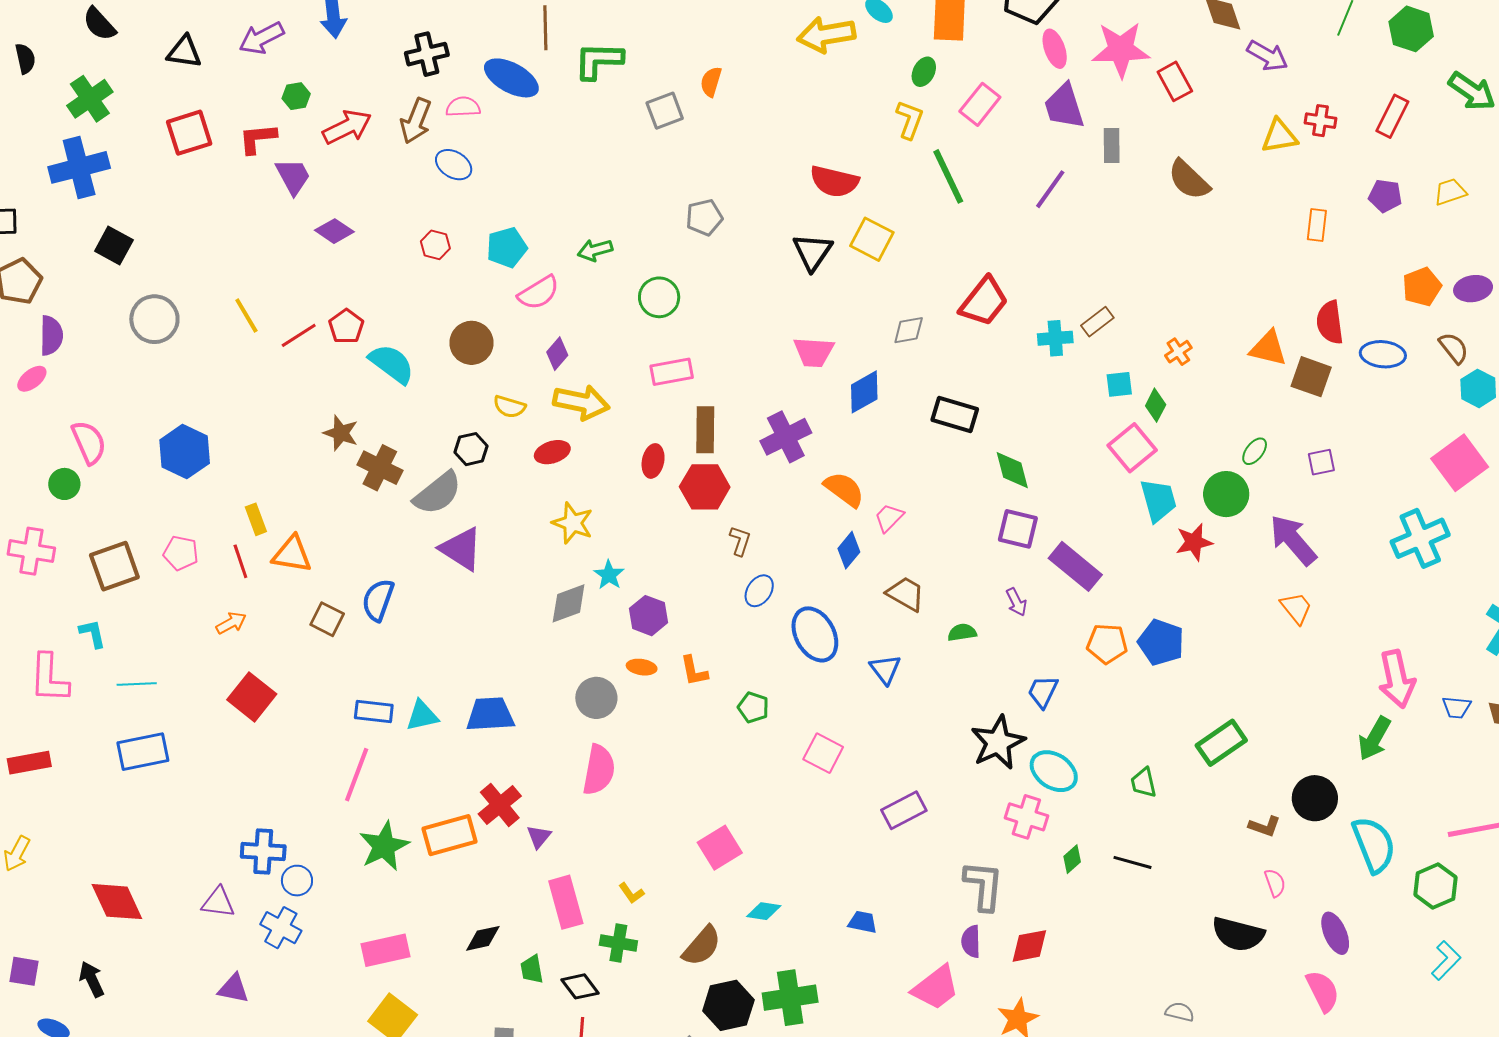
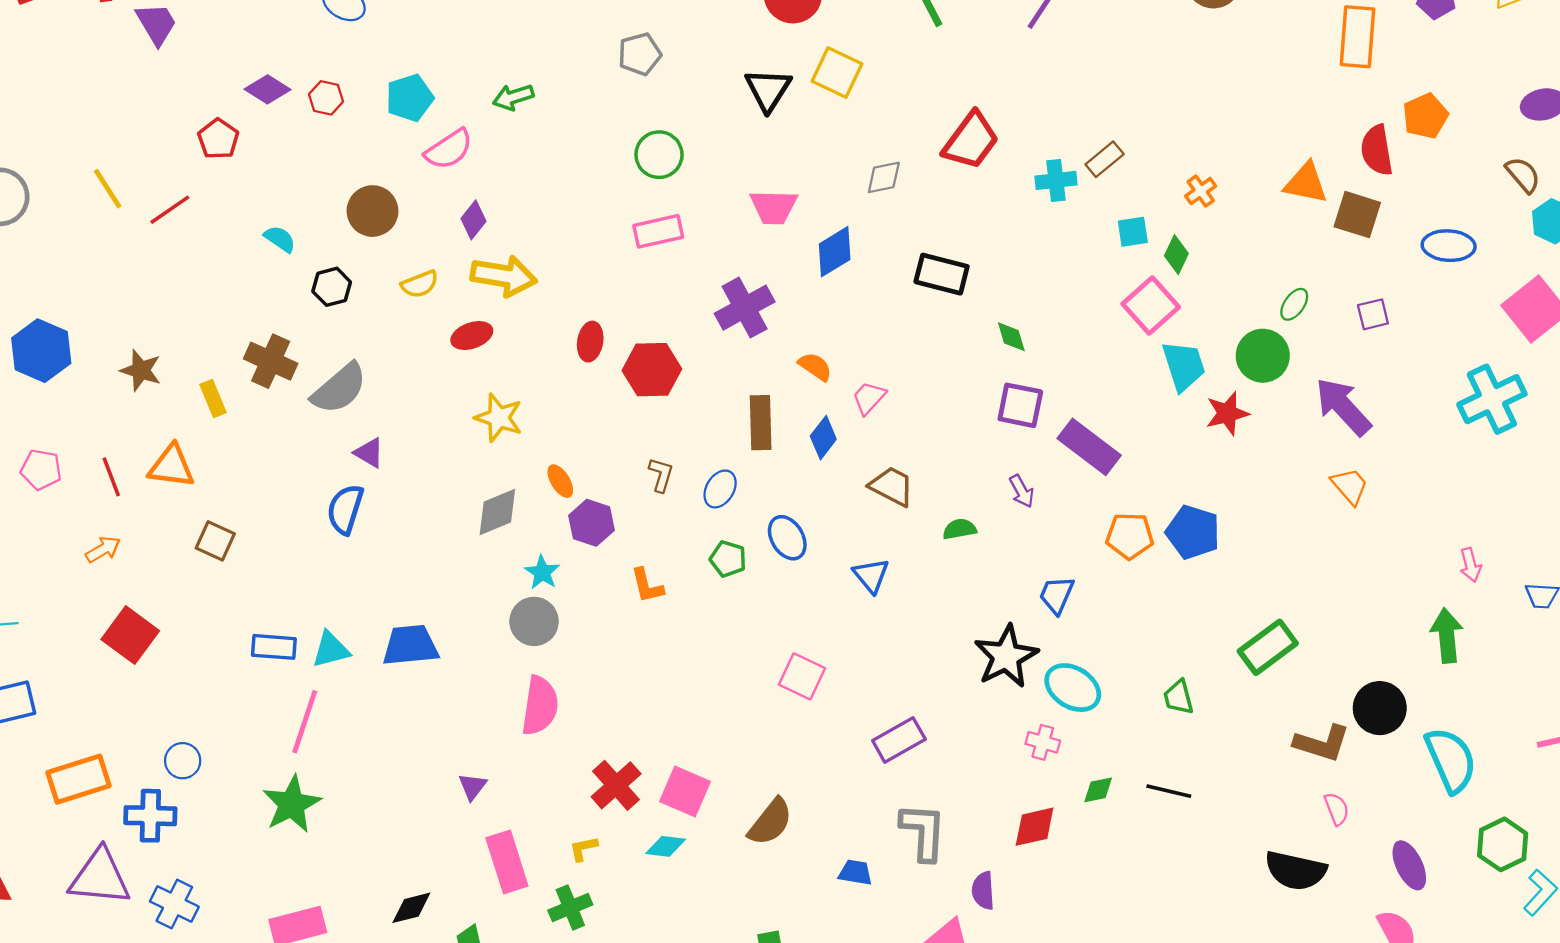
orange rectangle: (1317, 225) -> (1357, 37), size x1.6
purple diamond: (334, 231) -> (268, 89), moved
orange pentagon: (1422, 287) -> (1425, 116), moved
green circle: (659, 297) -> (659, 155), moved
red pentagon: (346, 326) -> (218, 139), moved
blue ellipse: (1383, 354) -> (1449, 246), moved
cyan semicircle: (392, 364) -> (280, 239), size x0.6
pink rectangle: (672, 372) -> (658, 231), moved
yellow semicircle: (509, 407) -> (420, 284), turned -36
brown rectangle: (705, 430) -> (761, 423), moved
brown star: (341, 433) -> (141, 370), moved
black hexagon: (471, 449) -> (332, 287), moved
green diamond: (1012, 470) -> (1011, 337), size x0.7
orange semicircle: (844, 489) -> (815, 367), size x0.7
yellow rectangle: (256, 519) -> (213, 399), moved
brown L-shape: (740, 541) -> (661, 475), moved
purple triangle: (461, 549) -> (369, 453), size x0.6
cyan star: (609, 575) -> (542, 572), moved
blue semicircle: (378, 600) -> (345, 509), moved
blue ellipse: (815, 634) -> (787, 538), size x0.7
orange ellipse: (642, 667) -> (560, 481), moved, turned 52
pink arrow: (1397, 679) -> (1470, 565), size x0.5
green pentagon: (753, 707) -> (728, 559), moved
green arrow: (1374, 738) -> (1447, 636), turned 147
pink line: (357, 775) -> (305, 722), moved
red cross: (500, 805) -> (616, 785), moved
pink cross: (1026, 817) -> (1043, 742), size x0.7
brown L-shape: (1264, 826) -> (1322, 743), size x1.5
orange rectangle: (450, 835) -> (78, 779), moved
pink square: (720, 848) -> (685, 792), turned -33
green diamond: (1072, 859) -> (1098, 790), turned 32
blue circle: (297, 881) -> (183, 761), moved
gray L-shape: (984, 886) -> (923, 832), moved
green hexagon: (1435, 886) -> (1503, 844), moved
yellow L-shape: (631, 893) -> (583, 849), turned 116
purple triangle: (218, 902) -> (100, 877), size x1.6
cyan diamond: (764, 911) -> (666, 846), moved
green cross: (618, 943) -> (570, 908), turned -30
brown semicircle: (702, 946) -> (770, 822), moved
red diamond: (1029, 946) -> (1035, 827), moved

